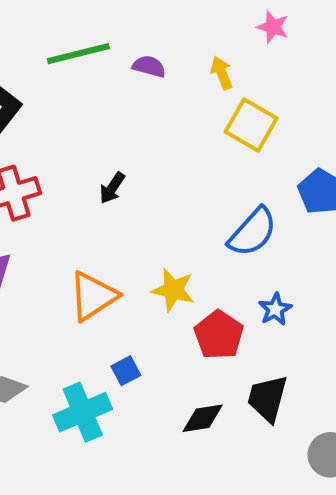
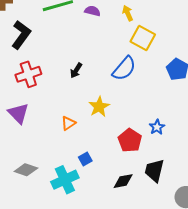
blue semicircle: (253, 232) -> (124, 69), moved
yellow star: (173, 290) -> (99, 107), moved, turned 30
orange triangle: (93, 296) -> (68, 123), size x0.6

